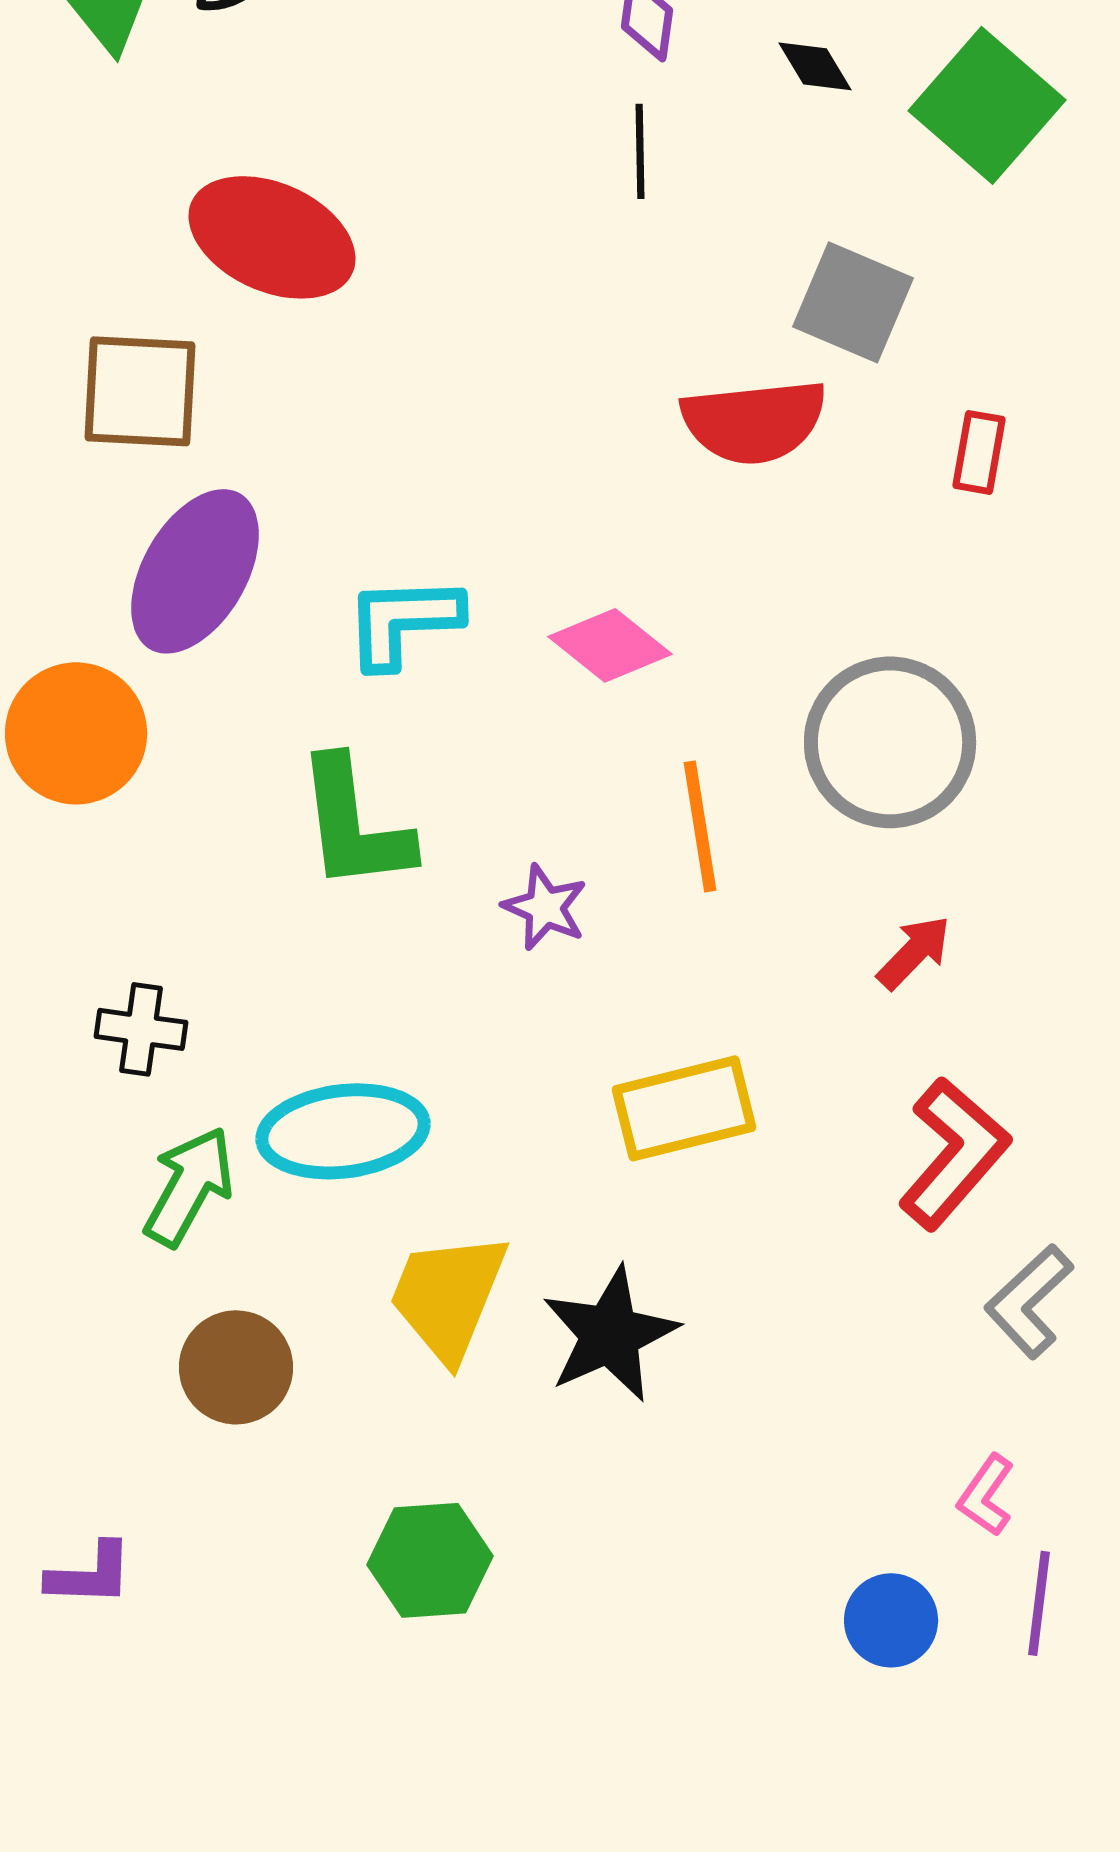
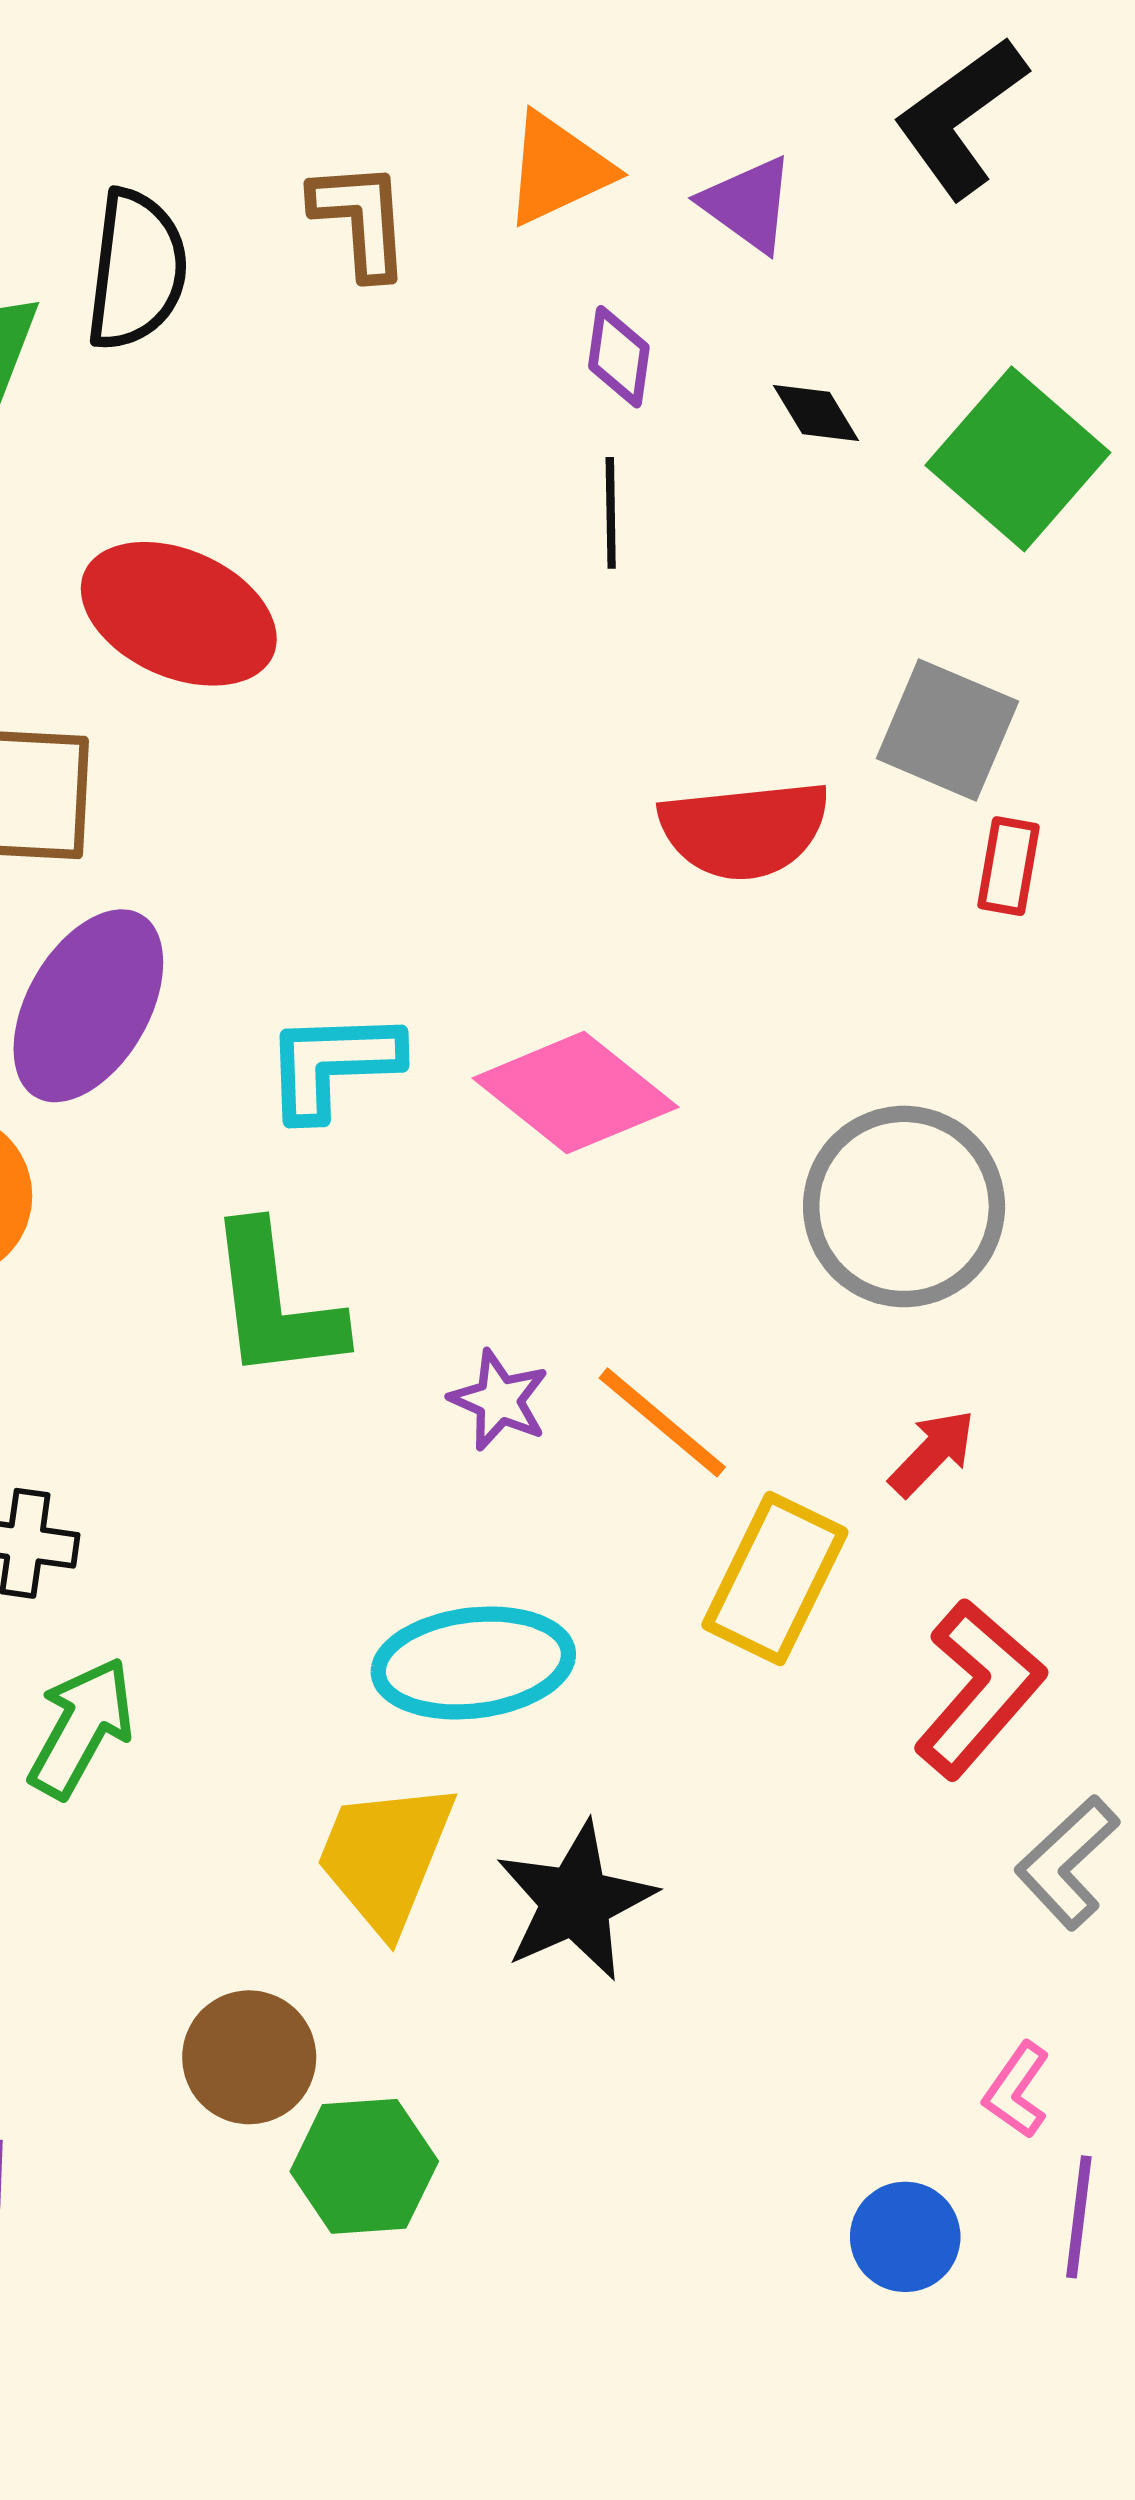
gray square: (853, 302) -> (947, 730), moved
pink diamond: (610, 645) -> (575, 1093), size x1.4
orange line: (700, 826) -> (662, 1422), moved, turned -41
yellow rectangle: (684, 1108) -> (775, 1578), moved, turned -50
cyan ellipse: (343, 1131) -> (473, 1663), moved
brown circle: (236, 1367) -> (249, 2057), moved

